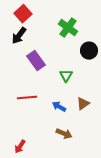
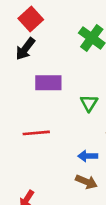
purple rectangle: (36, 61) -> (48, 83), turned -54
blue arrow: (59, 107) -> (88, 156), moved, turned -32

